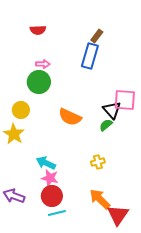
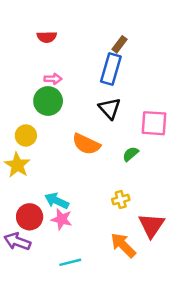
black triangle: (112, 110) -> (110, 108), moved
red circle: (52, 196) -> (30, 217), moved
red triangle: (118, 215) -> (152, 225), moved

